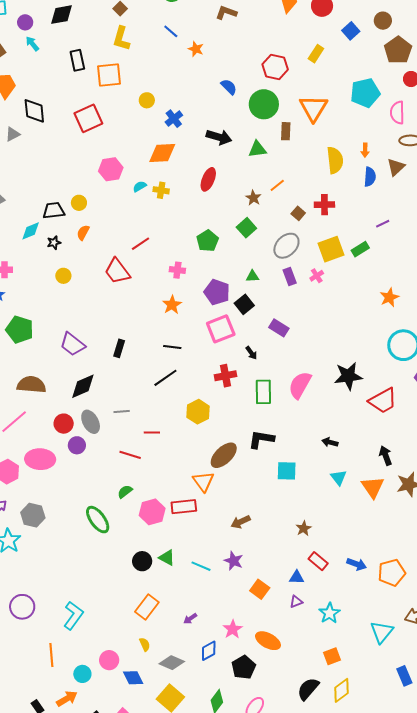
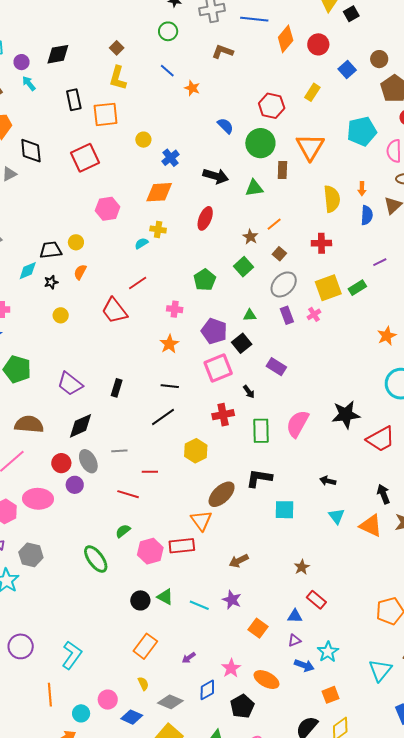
cyan semicircle: (140, 186) -> (141, 243), moved
brown square: (298, 213) -> (279, 254), moved
orange triangle: (373, 487) -> (371, 526), turned -30
blue arrow: (357, 564) -> (304, 665), moved
blue diamond: (133, 678) -> (132, 717), turned -40

